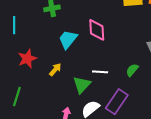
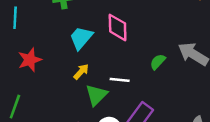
yellow arrow: (55, 70) -> (81, 72), moved
green semicircle: (132, 70) -> (158, 62), moved

